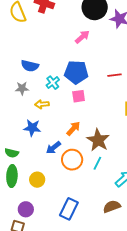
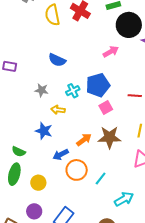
blue semicircle: (30, 66) -> (57, 60), moved
blue pentagon: (76, 72) -> (98, 85), turned -30
pink square: (79, 96) -> (106, 108), moved, turned -32
brown star: (98, 140) -> (110, 137), moved, turned 30
purple circle: (26, 209) -> (34, 211), moved

